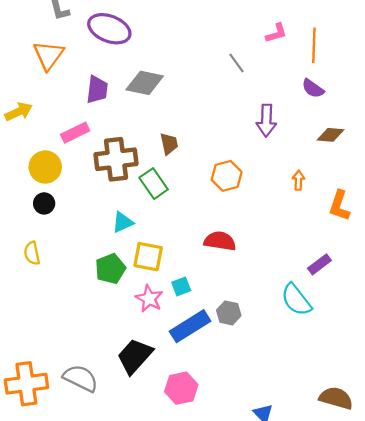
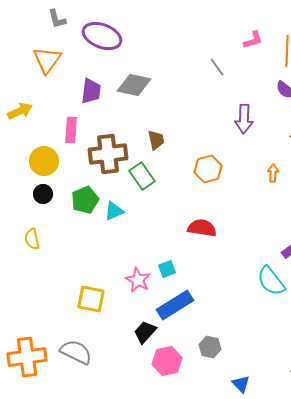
pink rectangle: (75, 133) -> (71, 130), turned -60
yellow square: (148, 257) -> (91, 299), moved
green pentagon: (110, 269) -> (85, 200), moved
gray hexagon: (229, 313) -> (210, 347), moved
black trapezoid: (135, 356) -> (145, 332), moved, size x0.7

